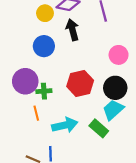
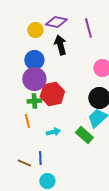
purple circle: (25, 81) -> (34, 79), moved
red hexagon: (80, 83) -> (52, 94), moved
cyan arrow: (65, 125) -> (53, 132), size x0.6

